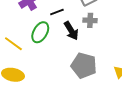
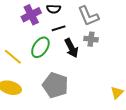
gray pentagon: (84, 65) -> (55, 85), moved

